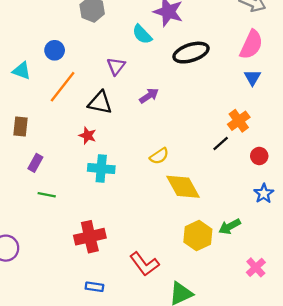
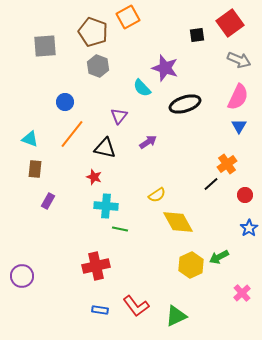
cyan triangle: (22, 71) -> (30, 139), moved
green line: (47, 195) -> (120, 229), moved
red L-shape: (144, 264) -> (136, 306), moved

